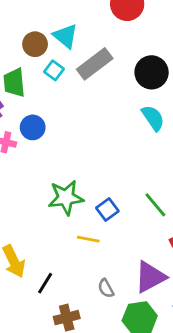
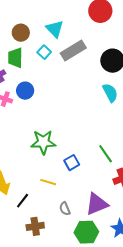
brown circle: (35, 44) -> (21, 33), moved
blue square: (107, 209) -> (72, 163), moved
yellow line: (88, 239) -> (48, 182), moved

